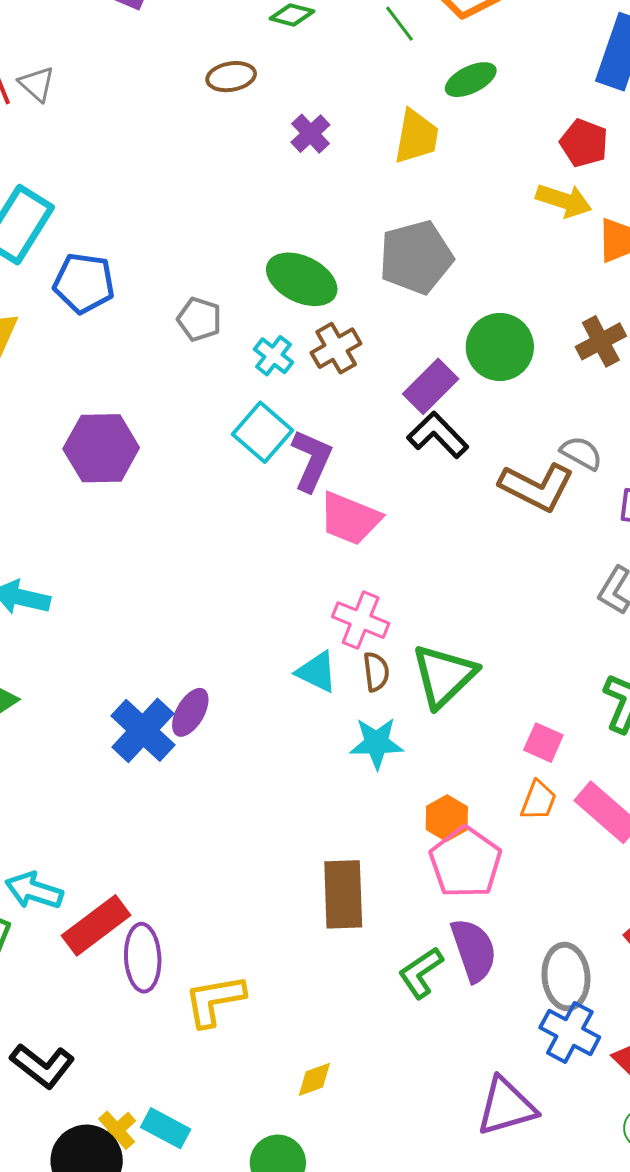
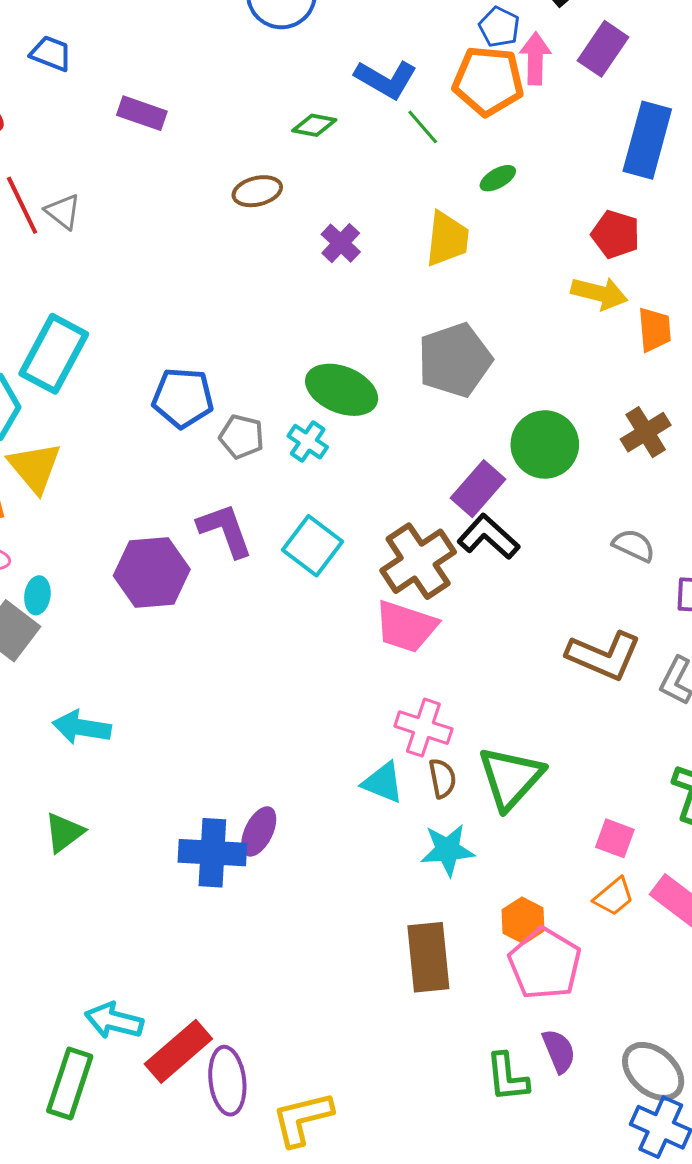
green ellipse: (471, 80) -> (498, 178), size x0.7
blue pentagon: (84, 283) -> (183, 398), moved
brown cross: (336, 348) -> (418, 561), moved, size x1.5
cyan cross: (273, 356) -> (308, 442), moved
purple L-shape: (312, 460) -> (225, 530), moved, turned -40
brown L-shape: (537, 487) -> (604, 656), moved
blue cross: (143, 730) -> (212, 853), turned -36
orange trapezoid: (538, 800) -> (614, 897), turned 33
brown rectangle: (343, 894) -> (428, 957), moved
purple semicircle: (474, 950) -> (559, 1051), size x0.7
green L-shape: (421, 973) -> (507, 1077), turned -58
gray ellipse: (566, 977) -> (653, 1071), turned -40

